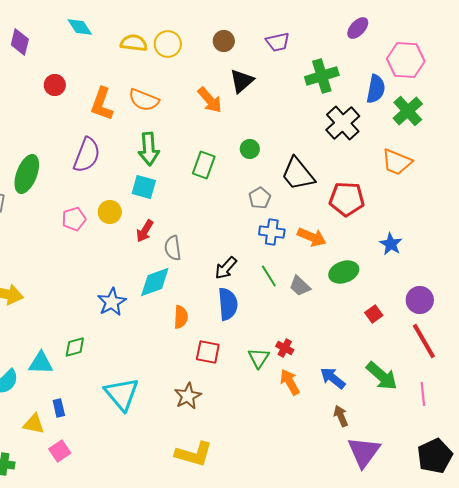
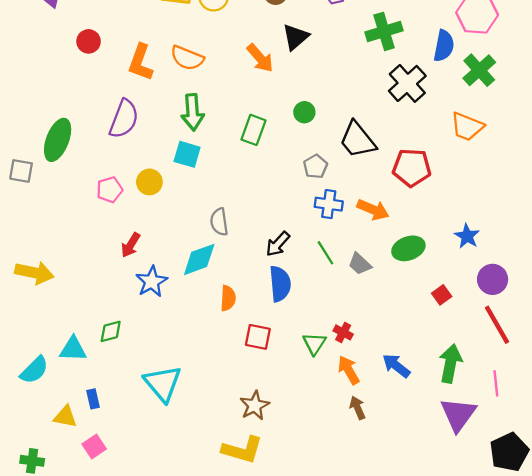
red arrow: (145, 231) -> (131, 245), moved
blue star: (391, 244) -> (467, 236), moved
green arrow: (382, 376) -> (450, 363), turned -120
brown star: (188, 396) -> (255, 406), moved
brown arrow: (341, 416) -> (357, 408), moved
purple triangle: (364, 452) -> (458, 414), moved

